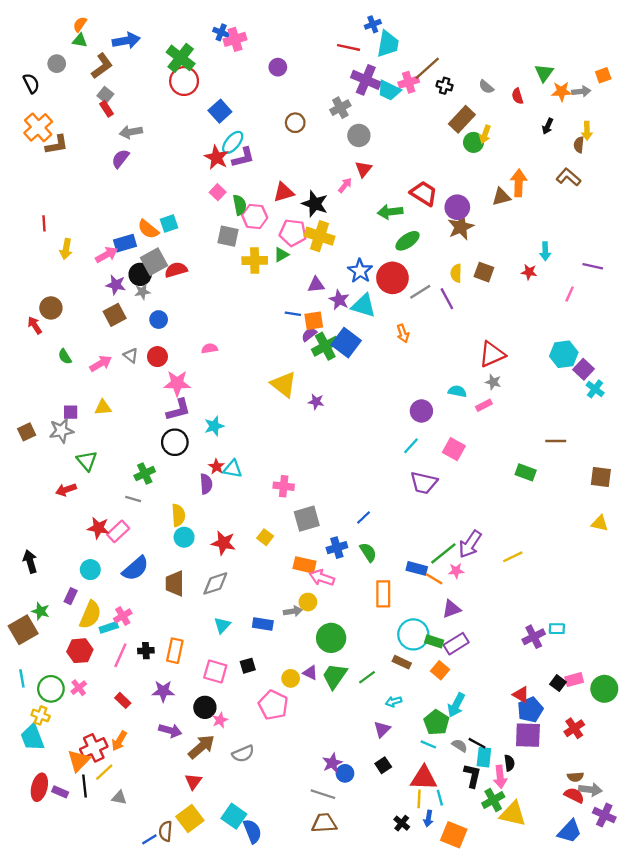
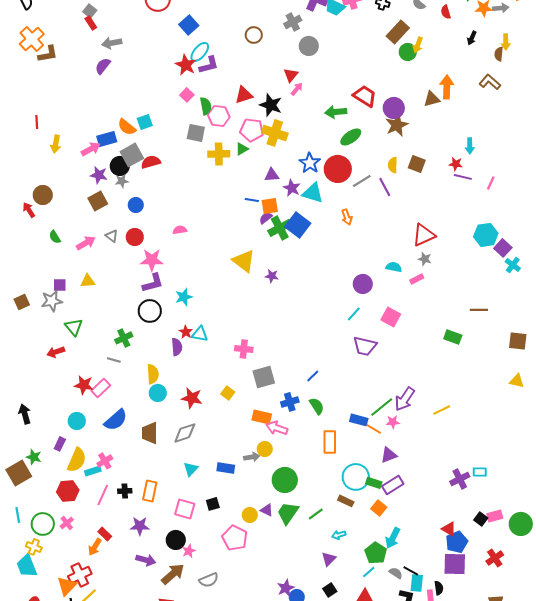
red triangle: (364, 169) -> (291, 75), moved
purple line: (593, 266) -> (463, 177), moved
orange arrow: (119, 741) -> (95, 547), moved
cyan line: (428, 744) -> (369, 572), turned -64

